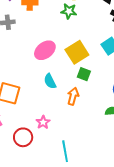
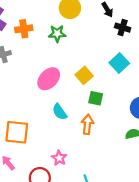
green star: (69, 11) -> (57, 34), moved
yellow square: (77, 52) -> (84, 75), size x0.7

